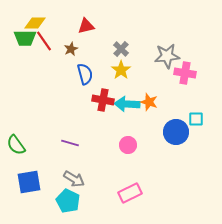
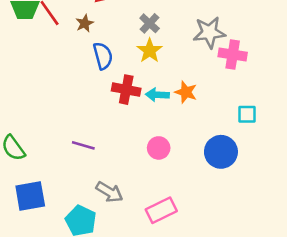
cyan arrow: (127, 104) -> (157, 95), size x0.7
blue circle: (176, 132) -> (221, 152), moved
gray arrow: (74, 179) -> (109, 192), moved

